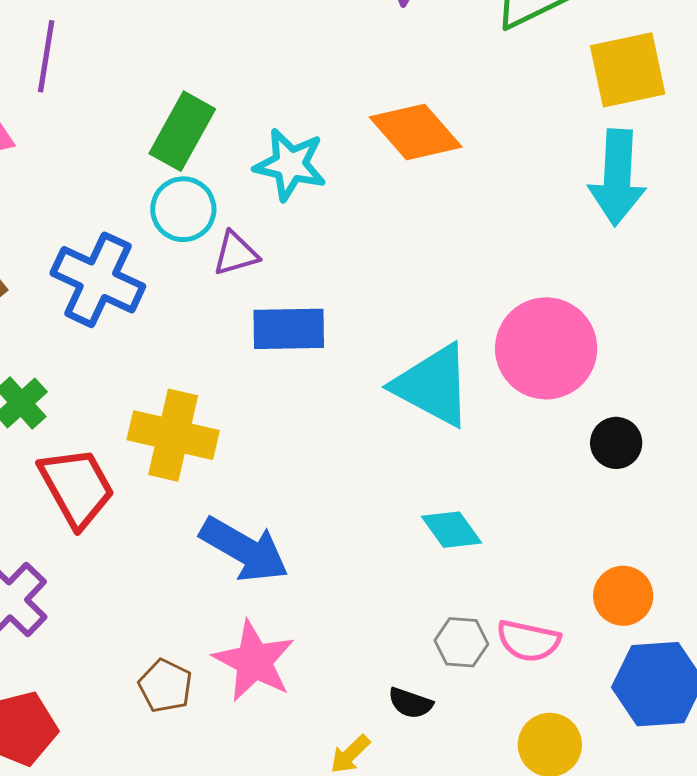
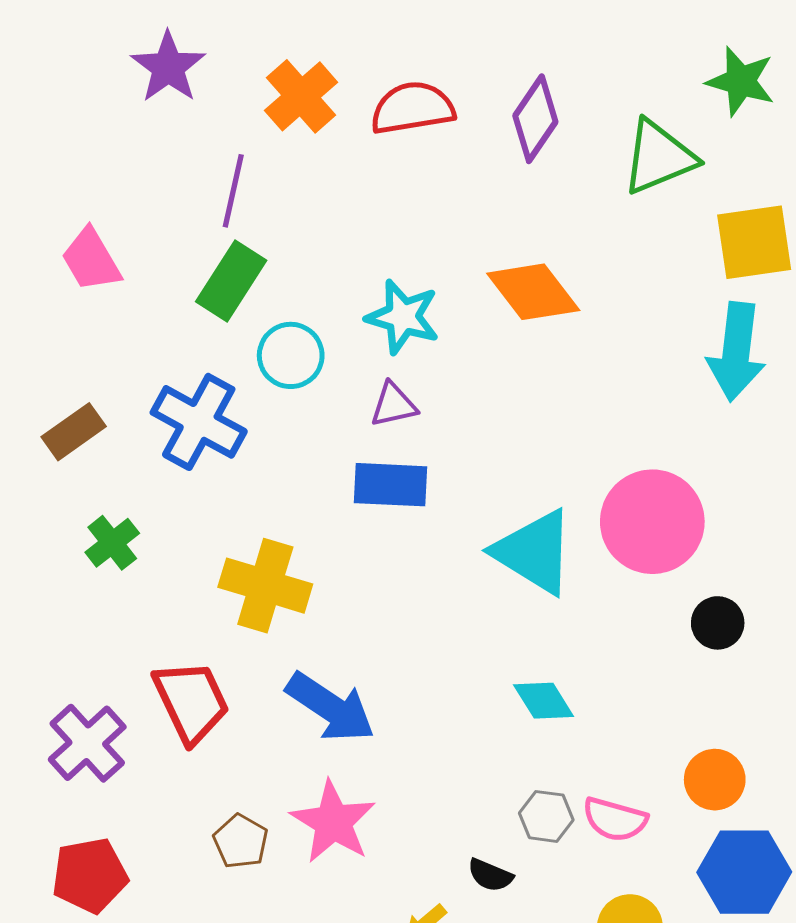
purple line: (46, 56) -> (233, 191), moved
green rectangle: (182, 131) -> (231, 281), moved
purple triangle: (236, 254) -> (394, 405), moved
red trapezoid: (77, 487) -> (191, 701), moved

